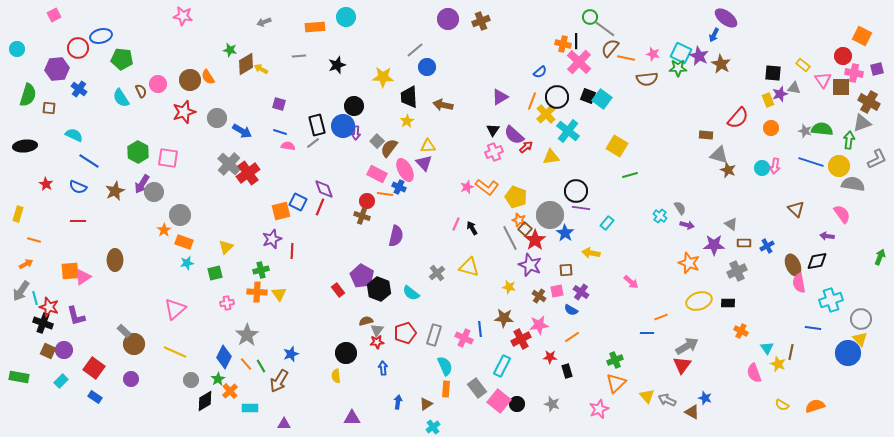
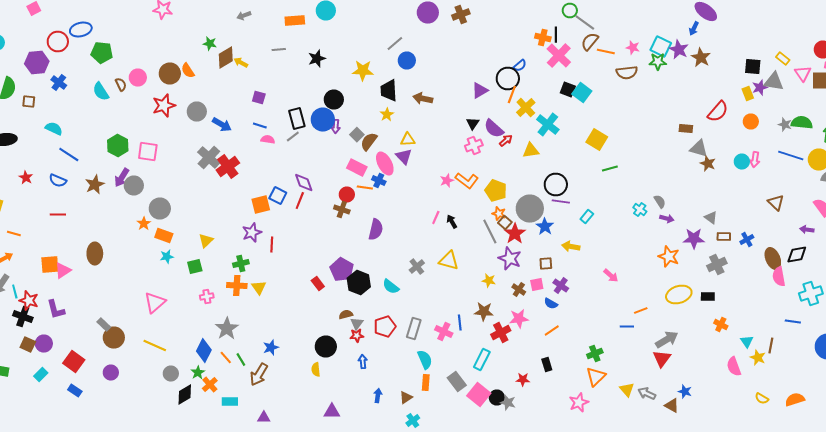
gray triangle: (794, 88) -> (774, 82), size x1.5
black circle: (557, 97) -> (508, 78), moved
red star: (550, 357) -> (523, 380), moved
gray star: (552, 404) -> (508, 402), moved

